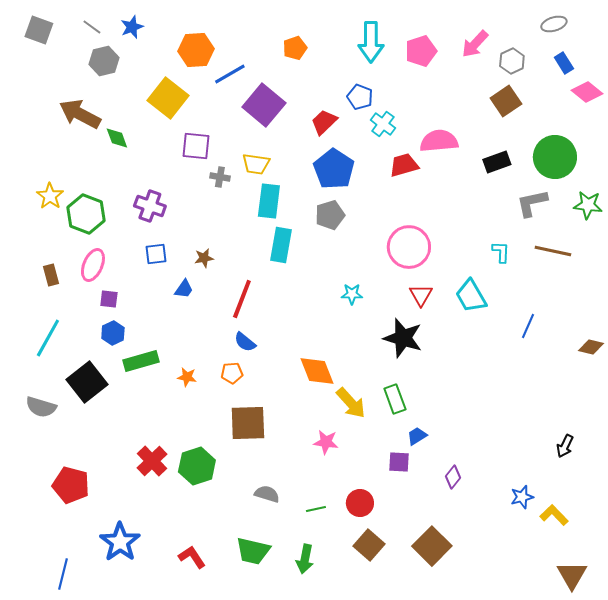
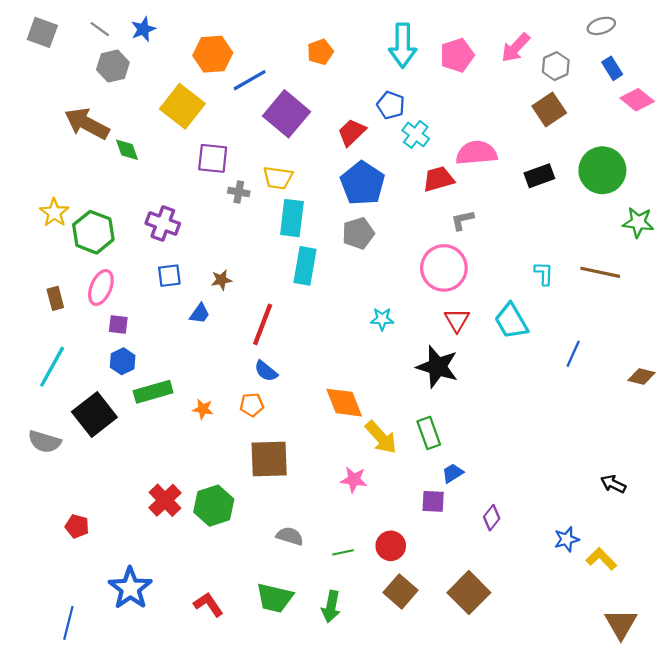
gray L-shape: (532, 203) -> (462, 220), moved, size x0.7
black arrow: (565, 446) -> (613, 484), turned 90
red pentagon: (71, 485) -> (77, 526), size x0.6

